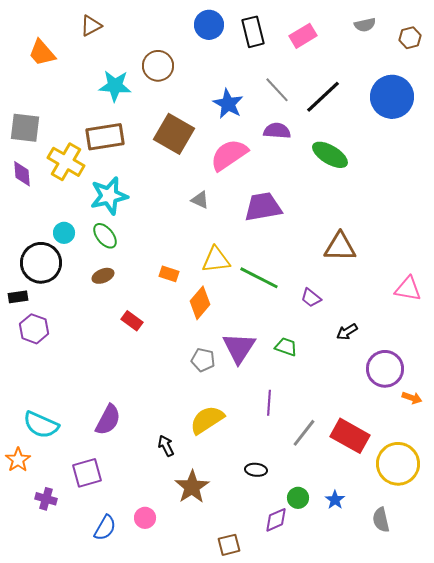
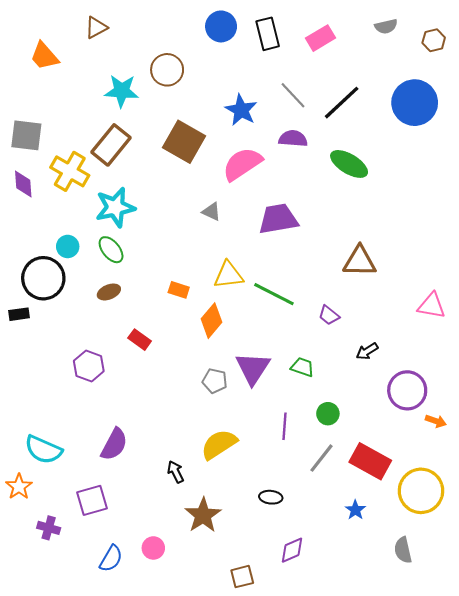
brown rectangle: (105, 137) -> (111, 145), turned -42
purple hexagon: (34, 329) -> (89, 366), moved
green circle: (298, 498) -> (328, 414), moved
blue star: (335, 500) -> (355, 510), moved

